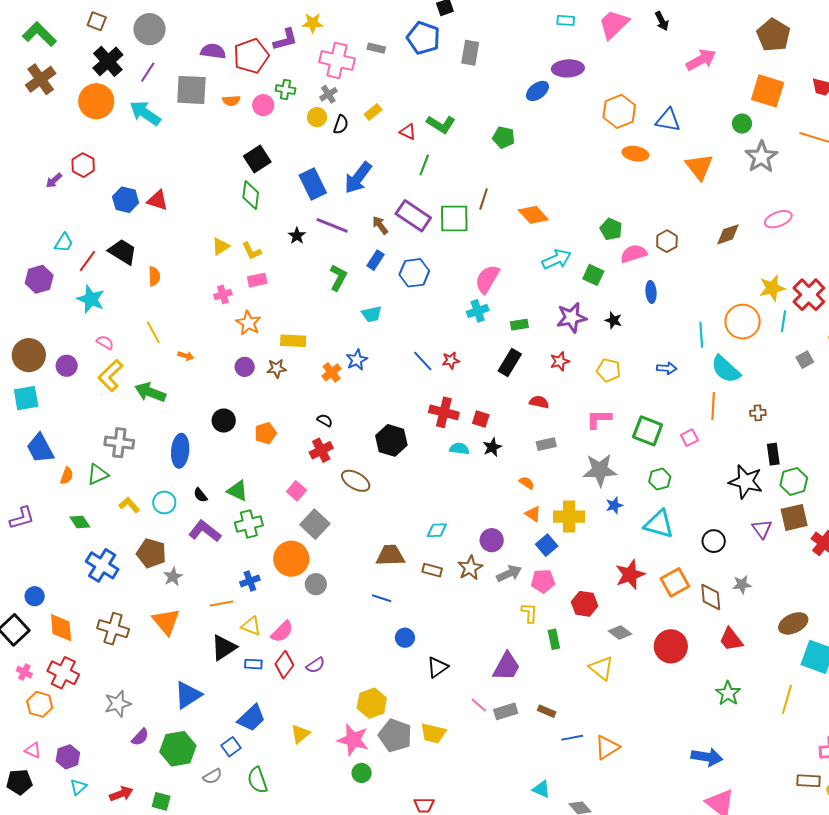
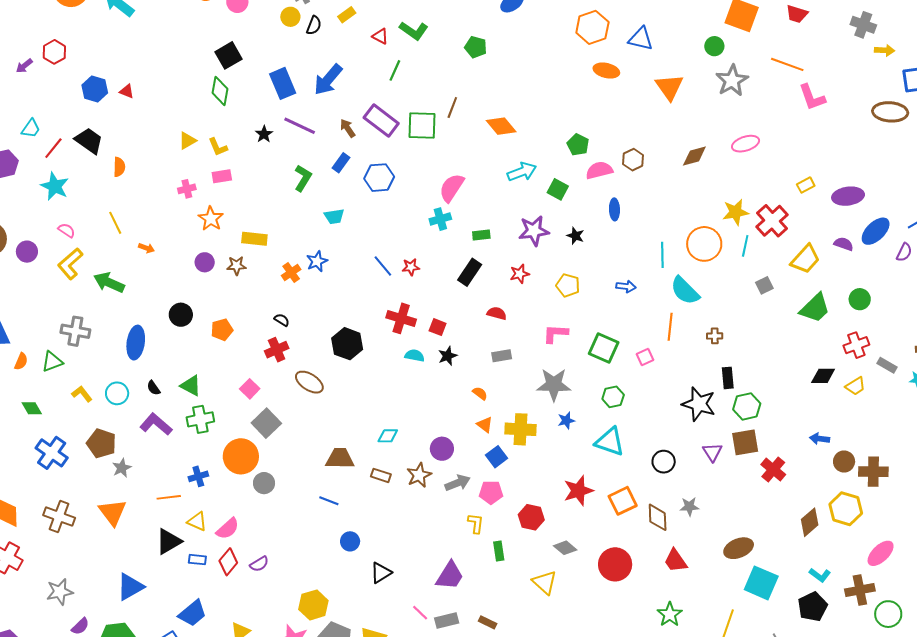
red triangle: (158, 200) -> (127, 91), size x0.7

